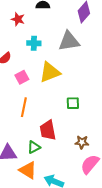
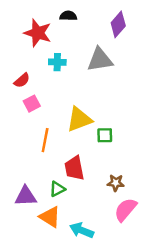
red star: (18, 19) -> (38, 33), size x1.6
yellow triangle: (50, 72) -> (79, 119), moved
pink square: (22, 77) -> (32, 104), moved

